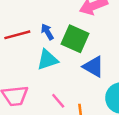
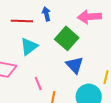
blue arrow: (47, 32) -> (46, 14), moved
cyan triangle: (48, 60) -> (29, 46), moved, turned -36

